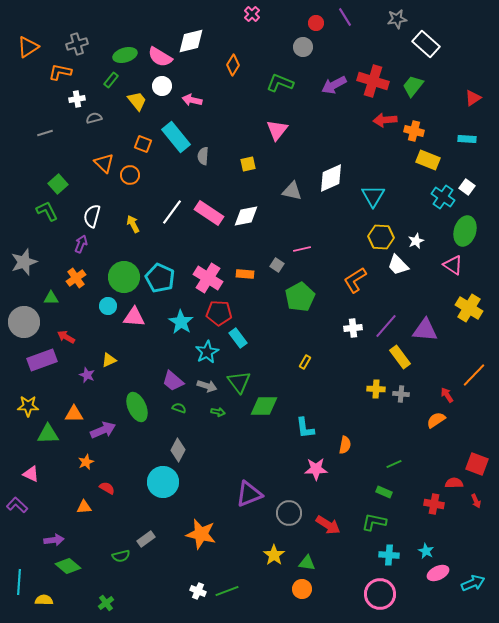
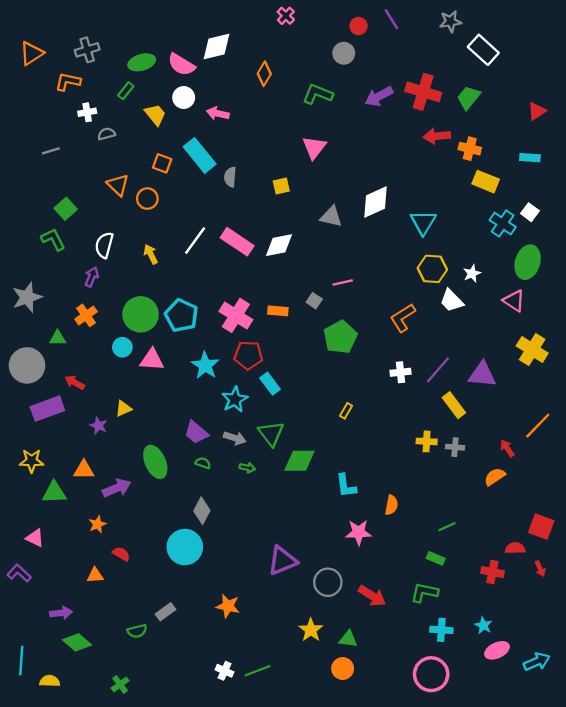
orange star: (201, 534) -> (228, 606), size x0.7

